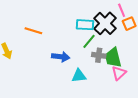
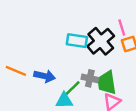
orange line: (33, 31) -> (16, 71), moved
green line: (89, 41) -> (72, 88), moved

